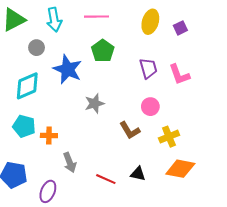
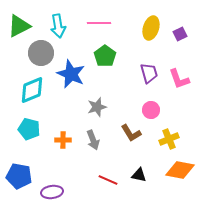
gray circle: (37, 48) -> (41, 53), size x1.6
orange cross: (49, 136) -> (63, 140), moved
gray arrow: (70, 162) -> (93, 140), moved
purple ellipse: (48, 191) -> (52, 192), turned 60

